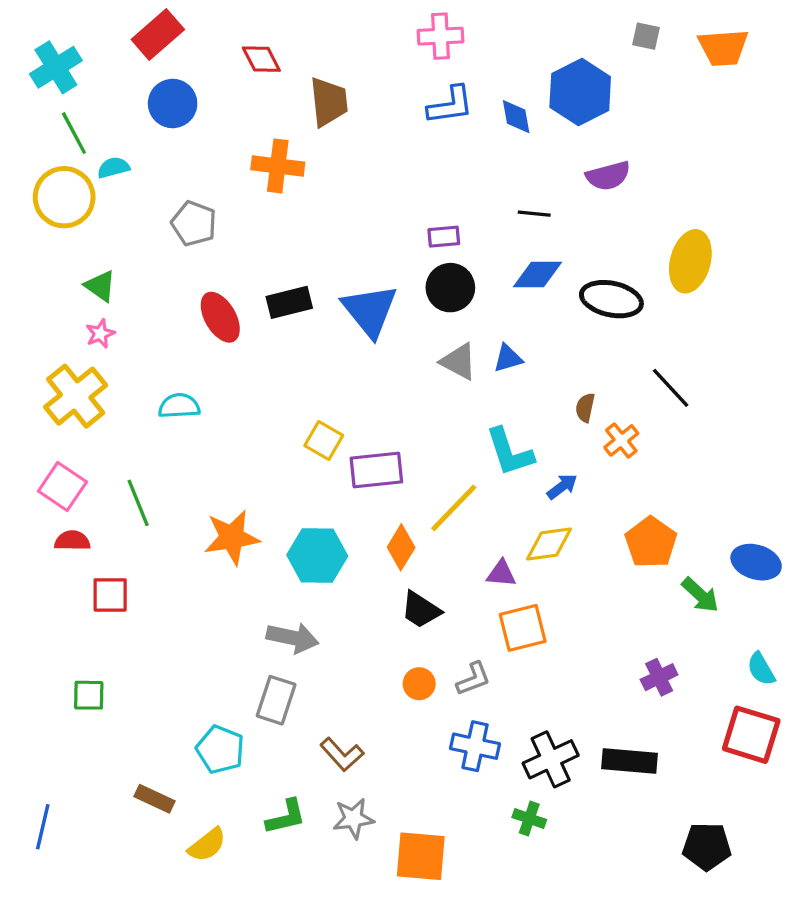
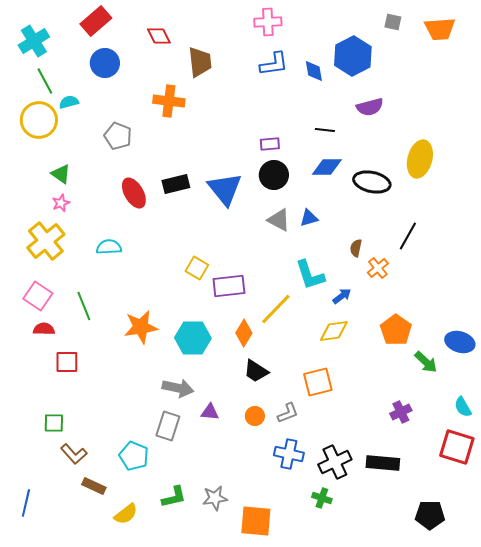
black line: (671, 388) -> (408, 236), turned 72
purple triangle: (501, 574) -> (210, 412), moved
brown L-shape: (342, 754) -> (74, 454), moved

